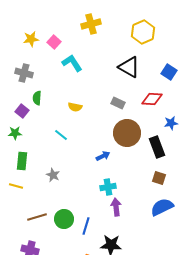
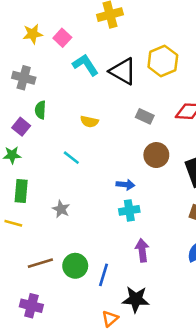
yellow hexagon: (143, 32) -> (163, 61), moved
black triangle: (129, 67) -> (123, 71), moved
brown circle: (127, 133) -> (156, 155), size x0.7
blue arrow: (103, 156) -> (125, 185), turned 32
cyan cross: (108, 187) -> (129, 210), moved

